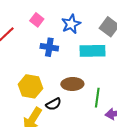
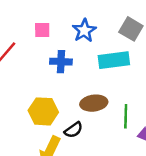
pink square: (37, 20) -> (42, 30), turned -32

